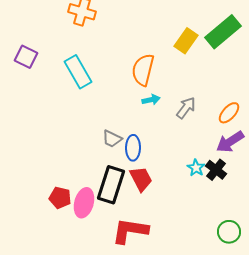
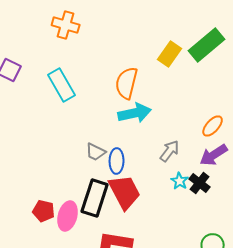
cyan arrow: (151, 100) -> (135, 113), size x1.8
gray arrow: (186, 108) -> (170, 151), moved
red trapezoid: (141, 179) -> (125, 192), size x1.4

